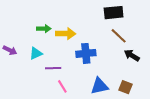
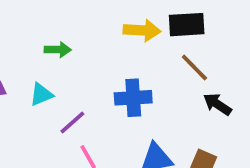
yellow arrow: (66, 34) -> (142, 30), moved
purple line: (53, 68) -> (72, 123), turned -42

